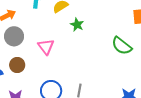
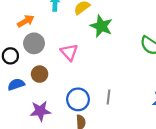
green star: (77, 25) -> (101, 26), size x1.5

